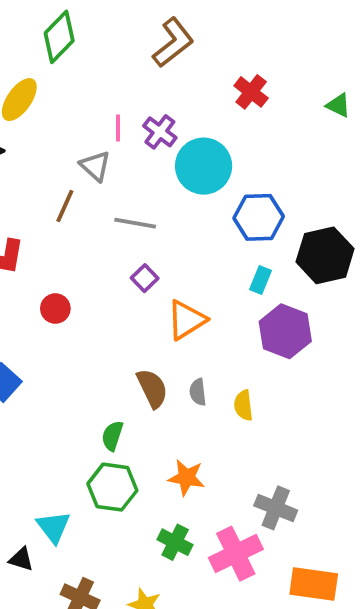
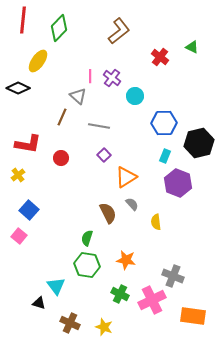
green triangle: (338, 105) -> (192, 47), moved
cyan circle: (204, 166) -> (135, 96), size x0.6
red circle: (55, 309) -> (61, 158), moved
gray semicircle: (198, 392) -> (132, 204), moved, turned 144

